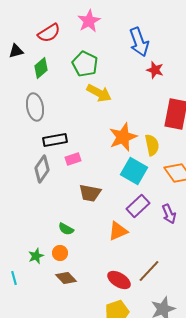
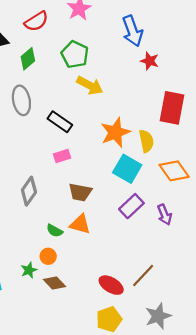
black rectangle: (55, 140) -> (60, 122), moved, turned 45
gray diamond: (42, 169) -> (29, 191), moved
orange triangle: (118, 231) -> (80, 224), moved, turned 40
green star: (36, 256) -> (29, 270), moved

